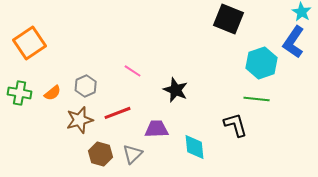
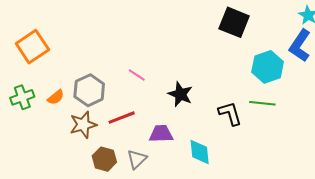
gray hexagon: (86, 86) -> (89, 90), size x1.4
green cross: (20, 93) -> (22, 97), turned -30
black L-shape: (236, 125) -> (230, 113), moved

